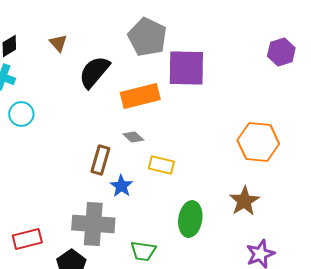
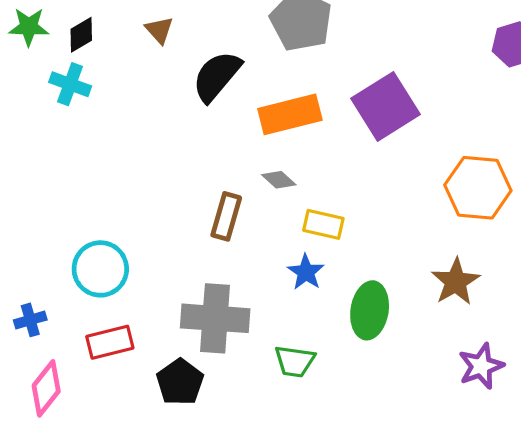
purple square: (186, 68) -> (386, 106), moved, turned -33
cyan circle: (21, 114) -> (100, 269), moved, size x1.4
blue star: (121, 186) -> (306, 272), moved

